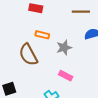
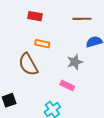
gray star: (64, 48) -> (75, 62), moved

